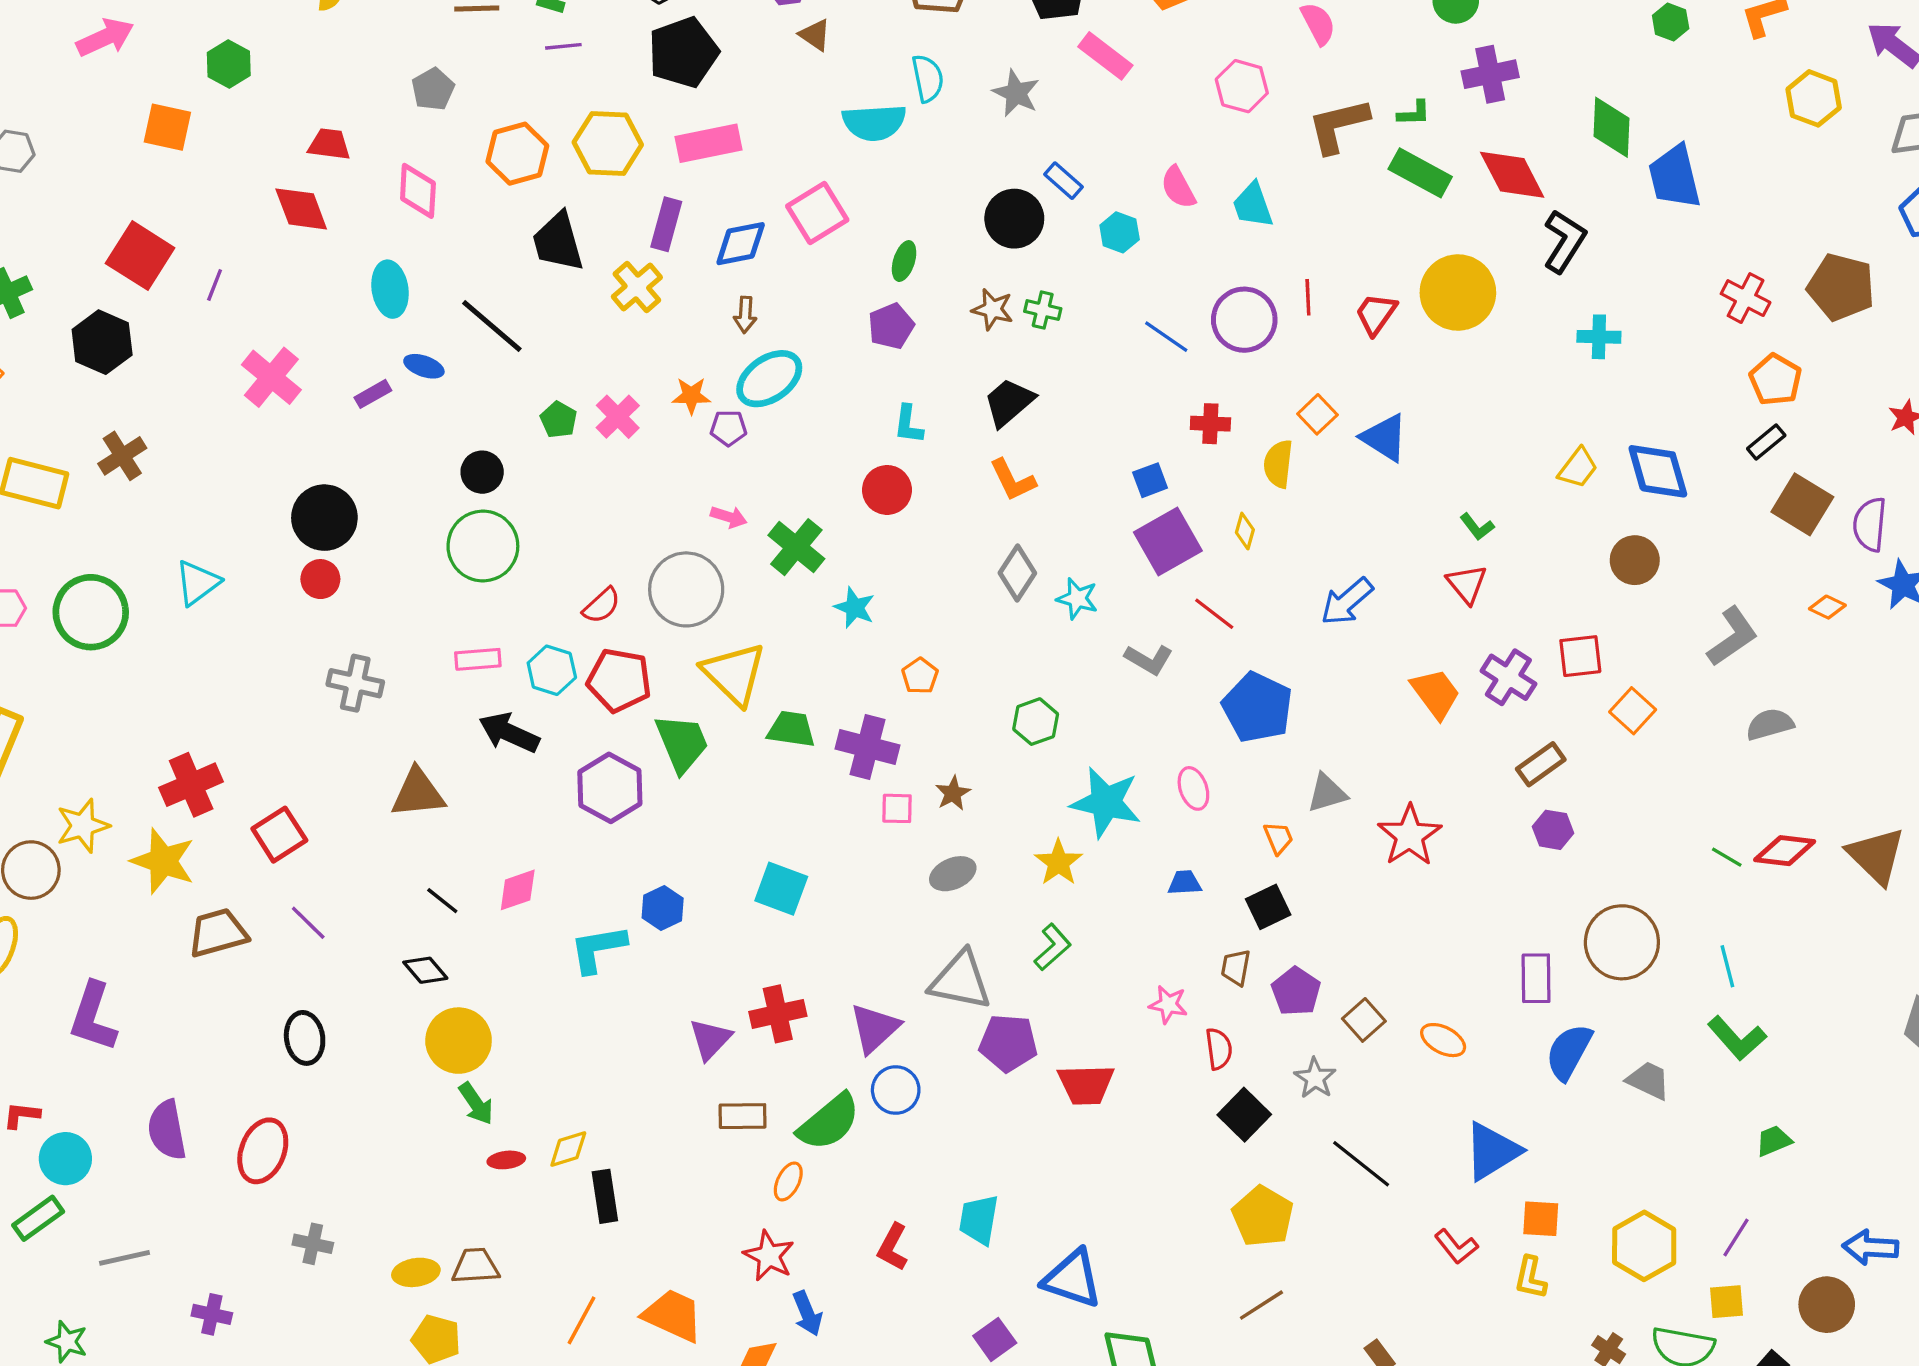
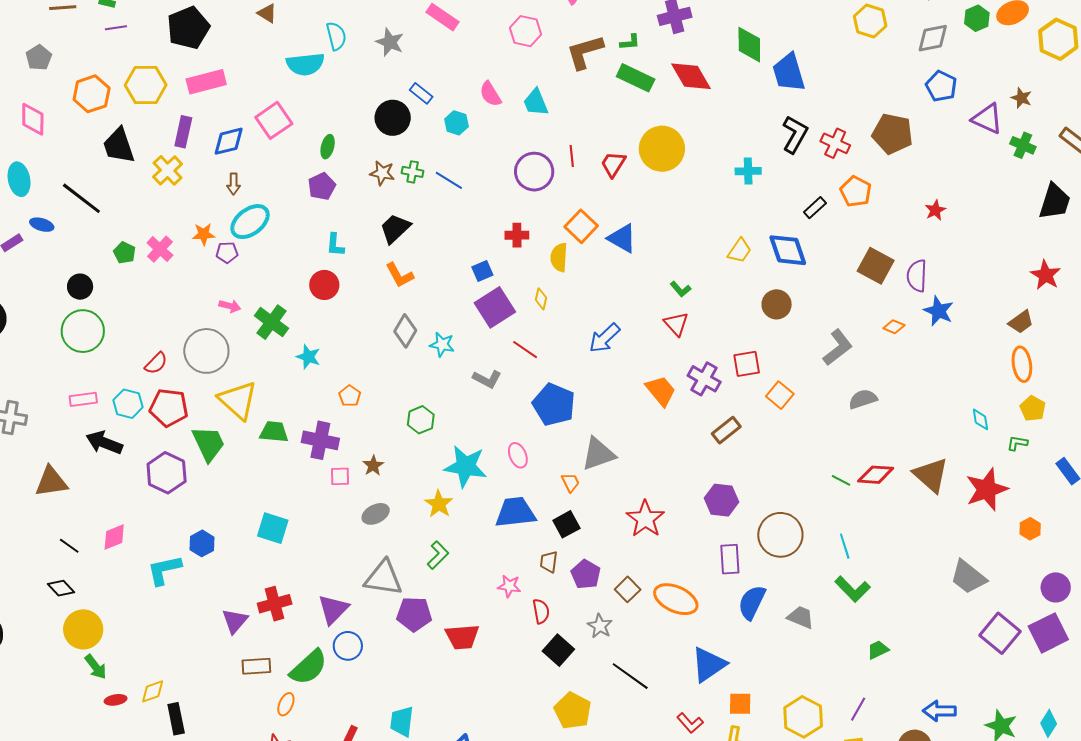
black L-shape: (1564, 241) -> (795, 134), moved
blue line: (1166, 337) -> (449, 180), moved
orange square: (1317, 414) -> (581, 226), size x1.4
black rectangle: (1766, 442) -> (815, 208), moved
gray triangle: (1327, 793) -> (598, 454), size x1.4
purple hexagon: (1553, 830) -> (722, 500), moved, size x1.4
red star: (1410, 835) -> (645, 519), moved
blue trapezoid: (1185, 883) -> (515, 512), size x2.0
orange ellipse: (1443, 1040) -> (676, 599), size x1.6

